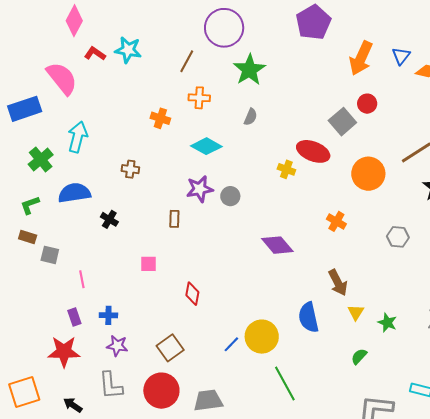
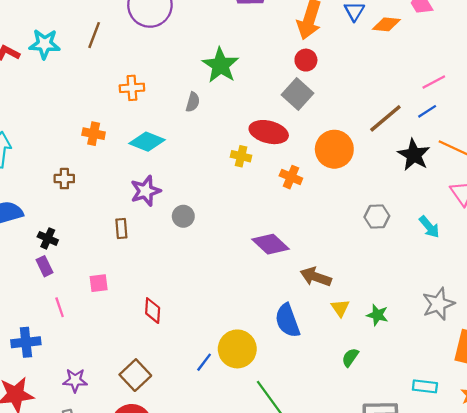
brown line: (187, 61) -> (94, 35), moved
green star: (249, 70) -> (220, 65), moved
red circle: (367, 104) -> (306, 60), moved
orange cross: (160, 118) -> (94, 134), moved
gray circle: (230, 196) -> (183, 216), moved
orange cross: (336, 221) -> (291, 177), moved
purple diamond: (277, 245) -> (270, 244), moved
pink line: (82, 279) -> (60, 307), moved
brown arrow: (338, 283) -> (316, 277), turned 144
blue cross: (108, 315) -> (26, 342), moved, size x1.4
purple rectangle: (74, 317) -> (44, 266), moved

